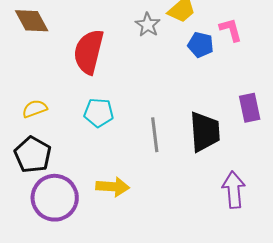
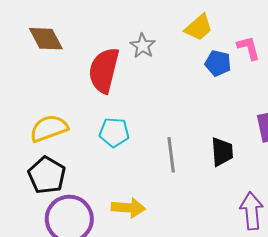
gray star: (148, 25) -> (143, 46), moved
yellow semicircle: (35, 109) -> (49, 128), size x1.5
black trapezoid: (205, 132) -> (222, 152), size x0.7

